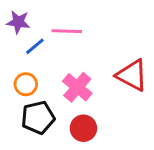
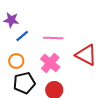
pink line: (67, 31) -> (53, 38), moved

